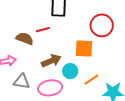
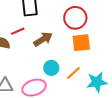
orange square: (84, 49) -> (81, 43), moved
brown arrow: (51, 61) -> (43, 39), moved

